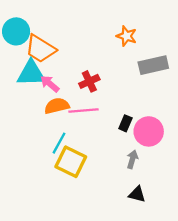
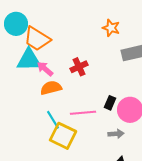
pink line: (84, 110) -> (83, 113), moved
cyan line: (59, 143) -> (53, 120), turned -60
gray arrow: (132, 159) -> (116, 134), turned 70

